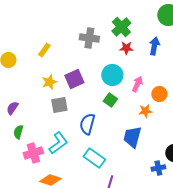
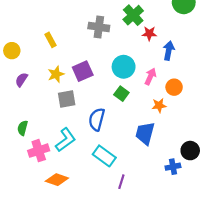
blue arrow: (154, 46) -> (169, 51), moved
red star: (126, 48) -> (149, 33), moved
yellow rectangle: (44, 50) -> (50, 40), turned -64
purple semicircle: (12, 108) -> (21, 80), moved

